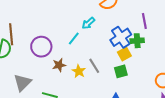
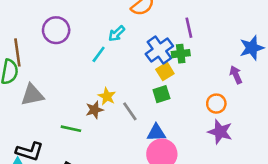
purple circle: (41, 47) -> (56, 30), moved
brown star: (59, 65) -> (94, 110), moved
gray line: (94, 66) -> (130, 111), moved
gray triangle: (23, 82) -> (32, 95), moved, turned 36

